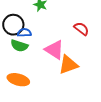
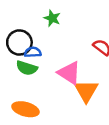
orange triangle: (68, 65) -> (86, 91), turned -40

